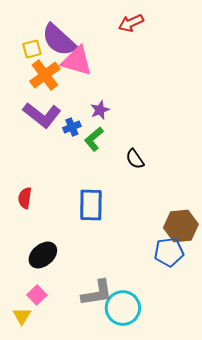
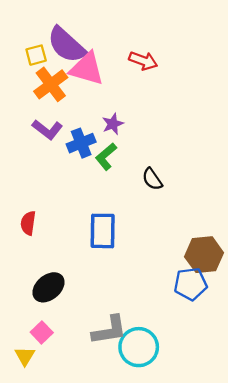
red arrow: (131, 23) -> (143, 61), moved, turned -135
purple L-shape: (42, 115) -> (47, 129), size x0.7
blue cross: (72, 127) -> (81, 143), size x1.4

